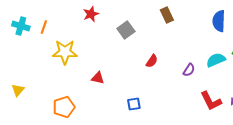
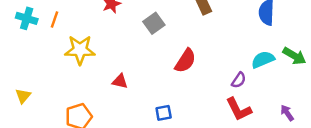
red semicircle: (152, 61) -> (185, 61), size x1.5
purple semicircle: (189, 70) -> (239, 80), moved
red L-shape: (211, 101) -> (239, 109), moved

